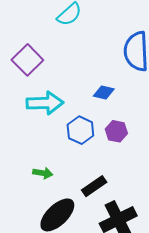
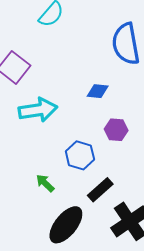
blue hexagon: (80, 130) -> (80, 155), moved
green arrow: (43, 173) -> (45, 183), turned -138

